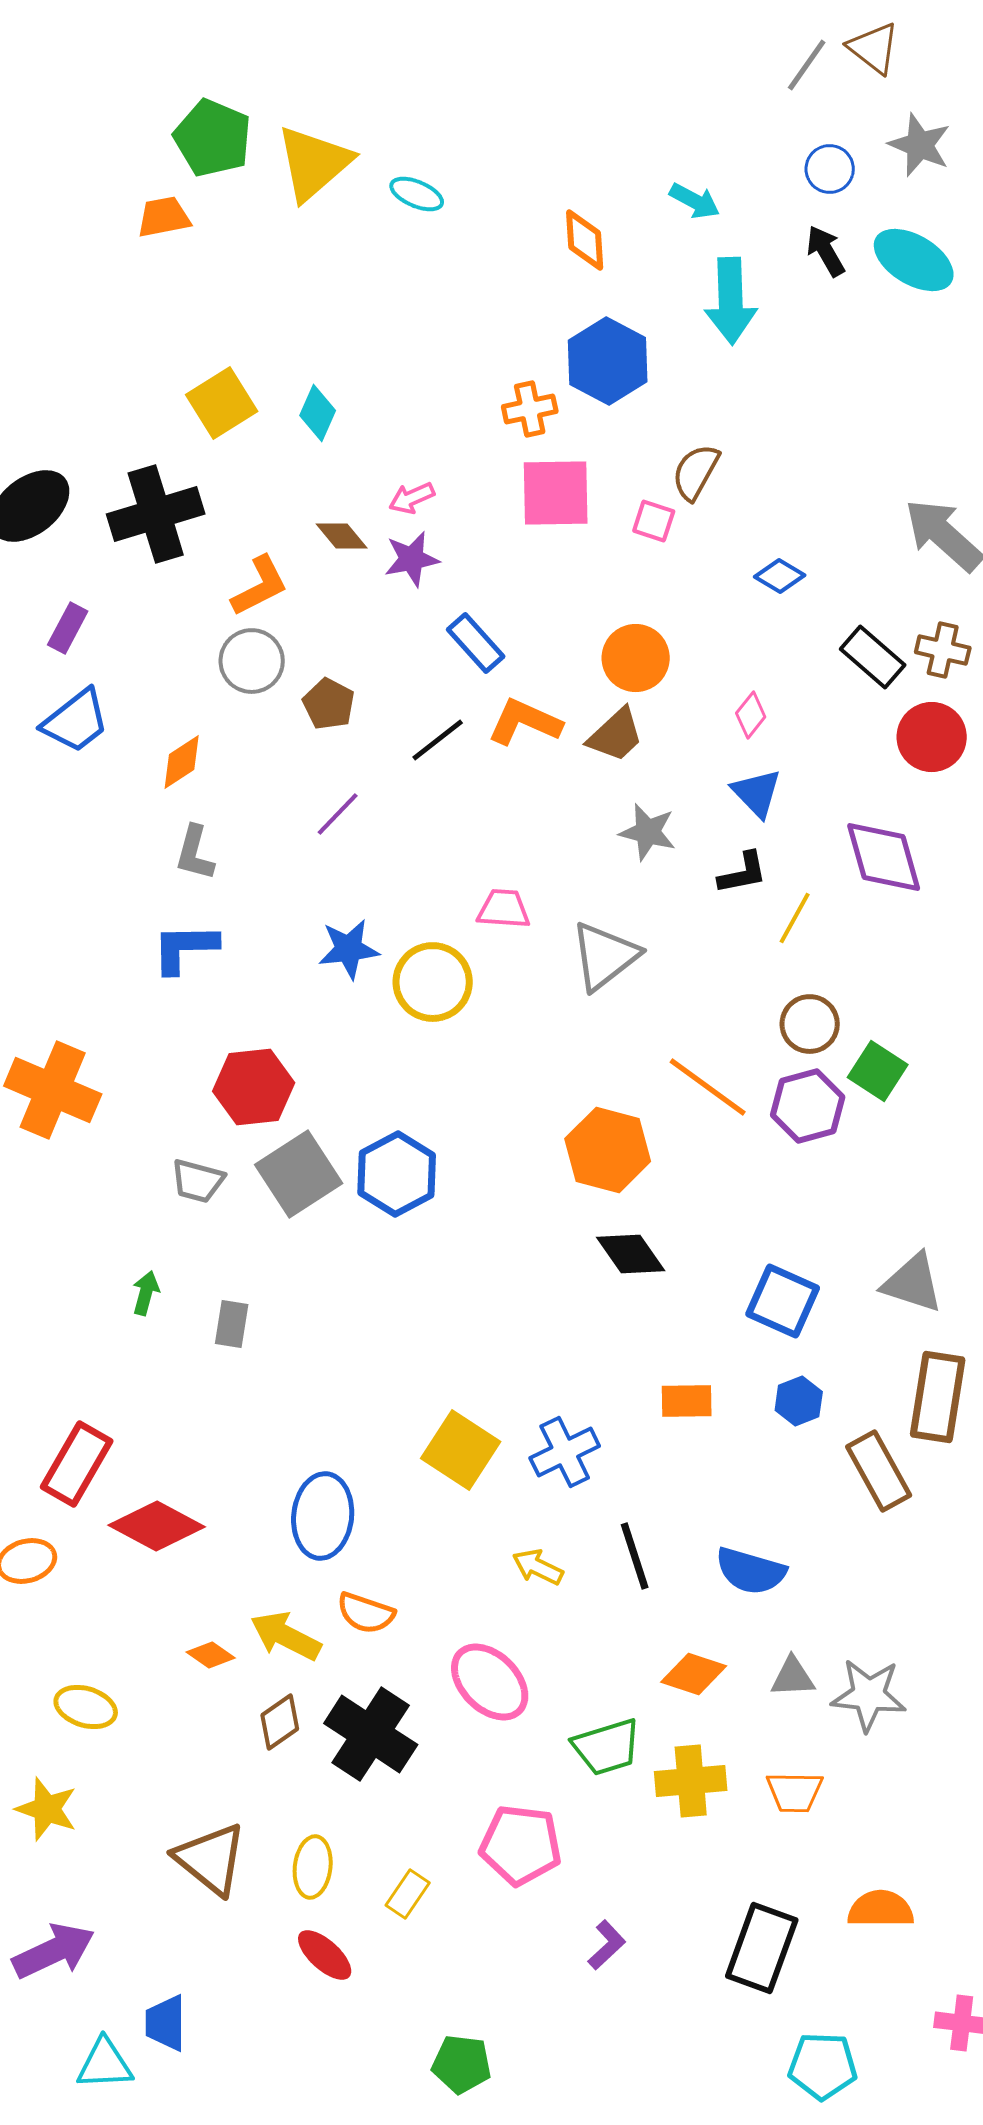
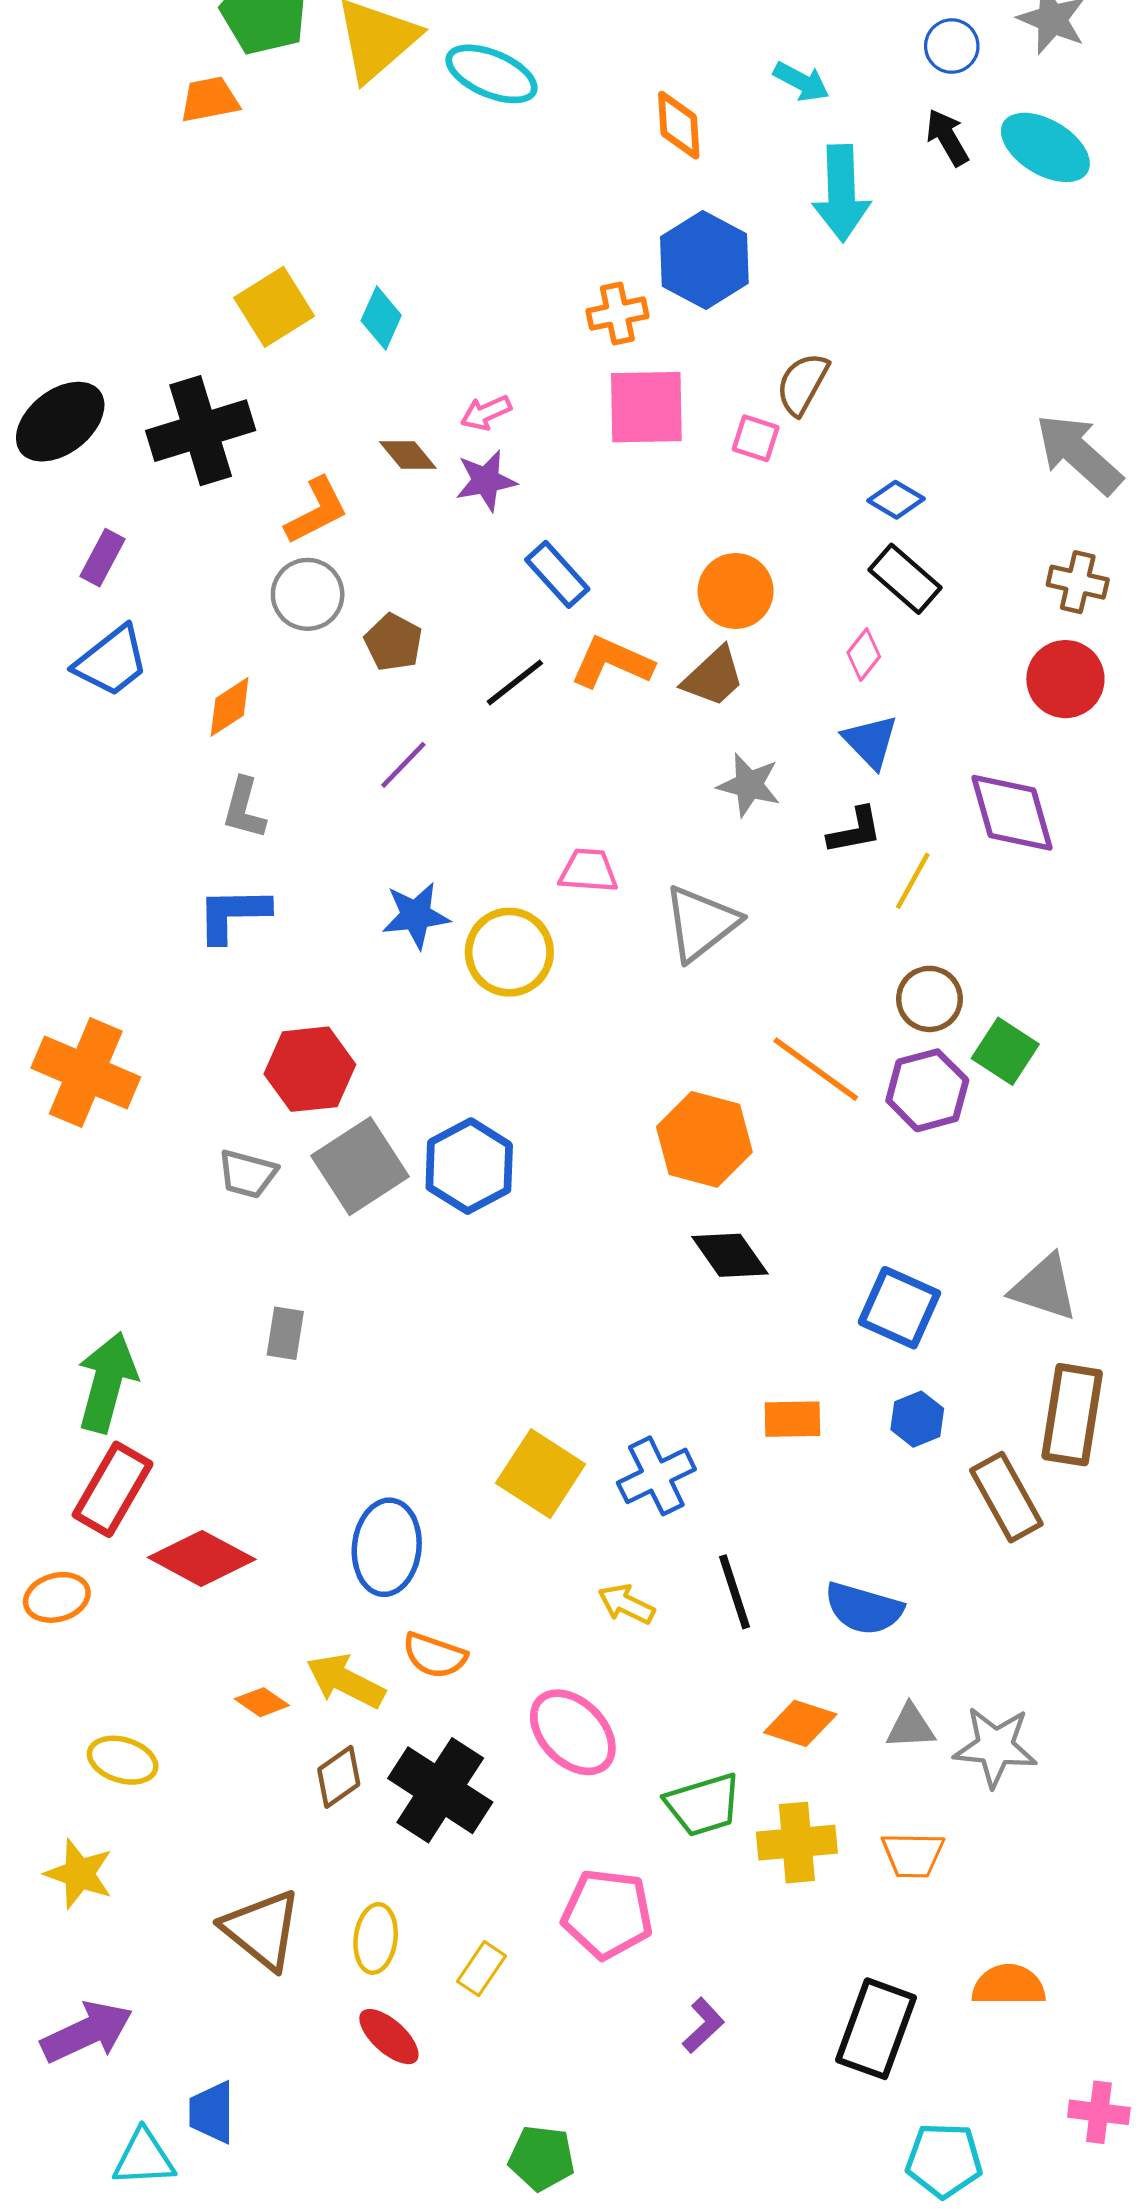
cyan ellipse: (417, 194) -> (491, 74), size x1.5
black rectangle: (873, 657) -> (905, 579), moved
green arrow: (146, 1293) -> (107, 1382), moved, size x2.0

